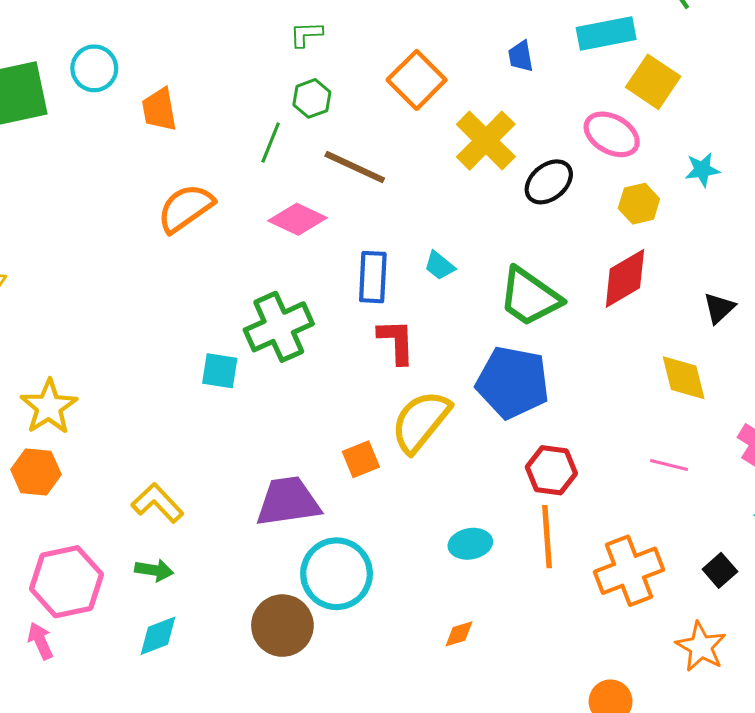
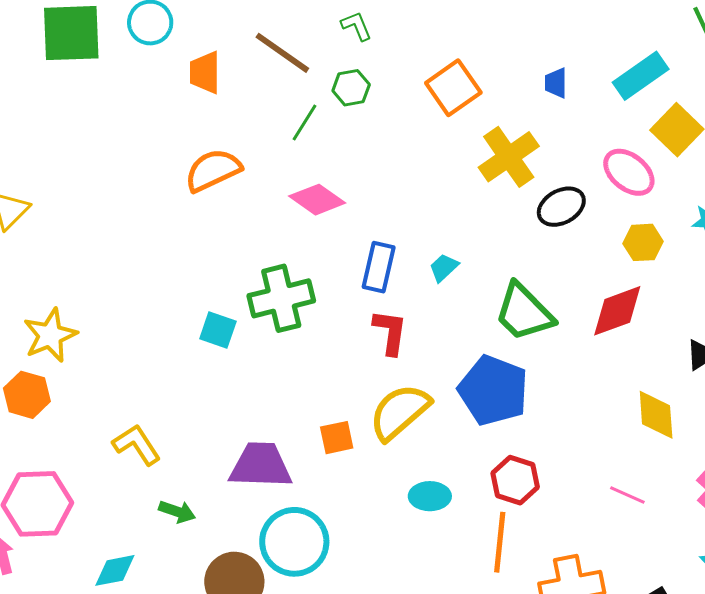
green L-shape: (306, 34) -> (356, 26), turned 60
cyan rectangle: (606, 34) -> (641, 76), turned -34
brown line: (355, 167) -> (282, 53), moved
cyan trapezoid: (440, 266) -> (444, 268), turned 88
cyan ellipse: (470, 544) -> (430, 496), moved
green arrow: (154, 570) -> (177, 512), moved

